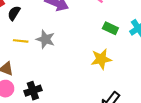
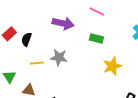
green rectangle: (110, 28) -> (96, 38), moved

